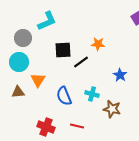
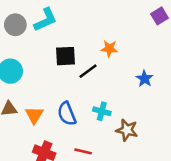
gray circle: (23, 38) -> (15, 25), moved
blue star: (120, 75) -> (144, 79), moved
orange triangle: (38, 80) -> (34, 115), moved

